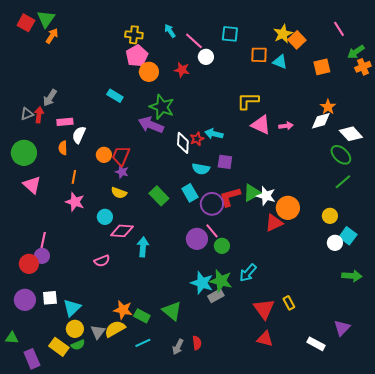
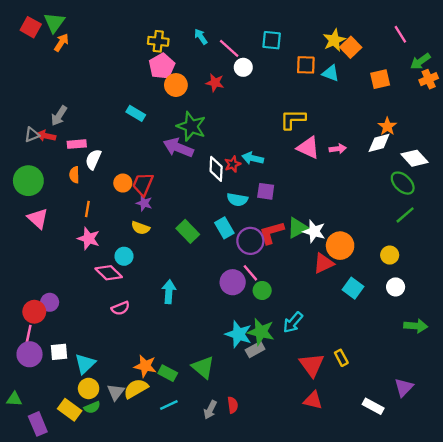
red arrow: (39, 115) -> (46, 136), turned -84
pink diamond: (122, 231) -> (109, 273), moved, turned 40
cyan square: (348, 236) -> (353, 288), moved
pink line: (43, 241) -> (28, 335), moved

